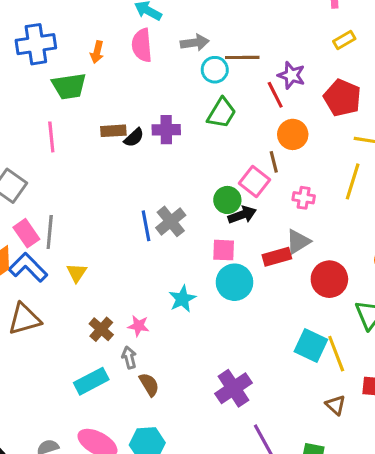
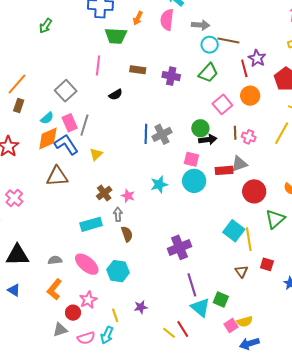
black semicircle: (134, 138) -> (116, 95), moved
brown line: (274, 162) -> (235, 133), moved
pink square: (255, 182) -> (222, 104), moved

